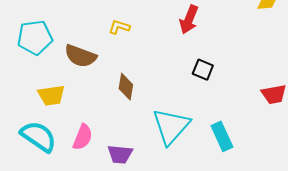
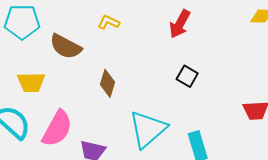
pink semicircle: (83, 137) -> (57, 129), size x1.4

